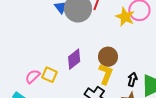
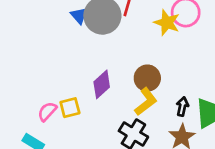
yellow L-shape: (106, 74) -> (146, 102), turned 35
yellow square: (50, 75) -> (70, 108), turned -35

